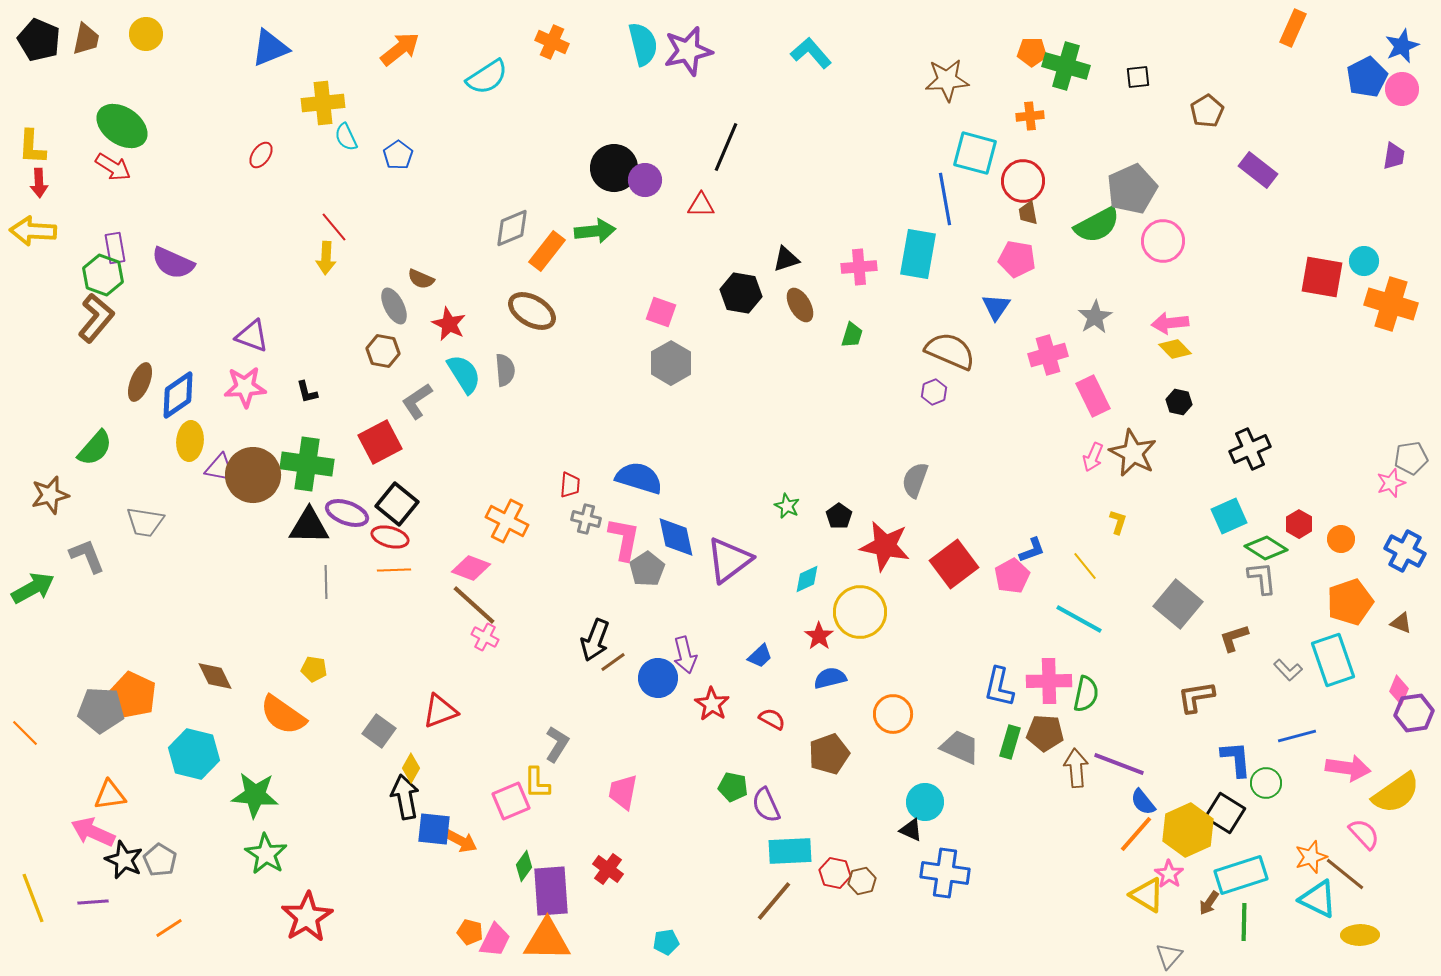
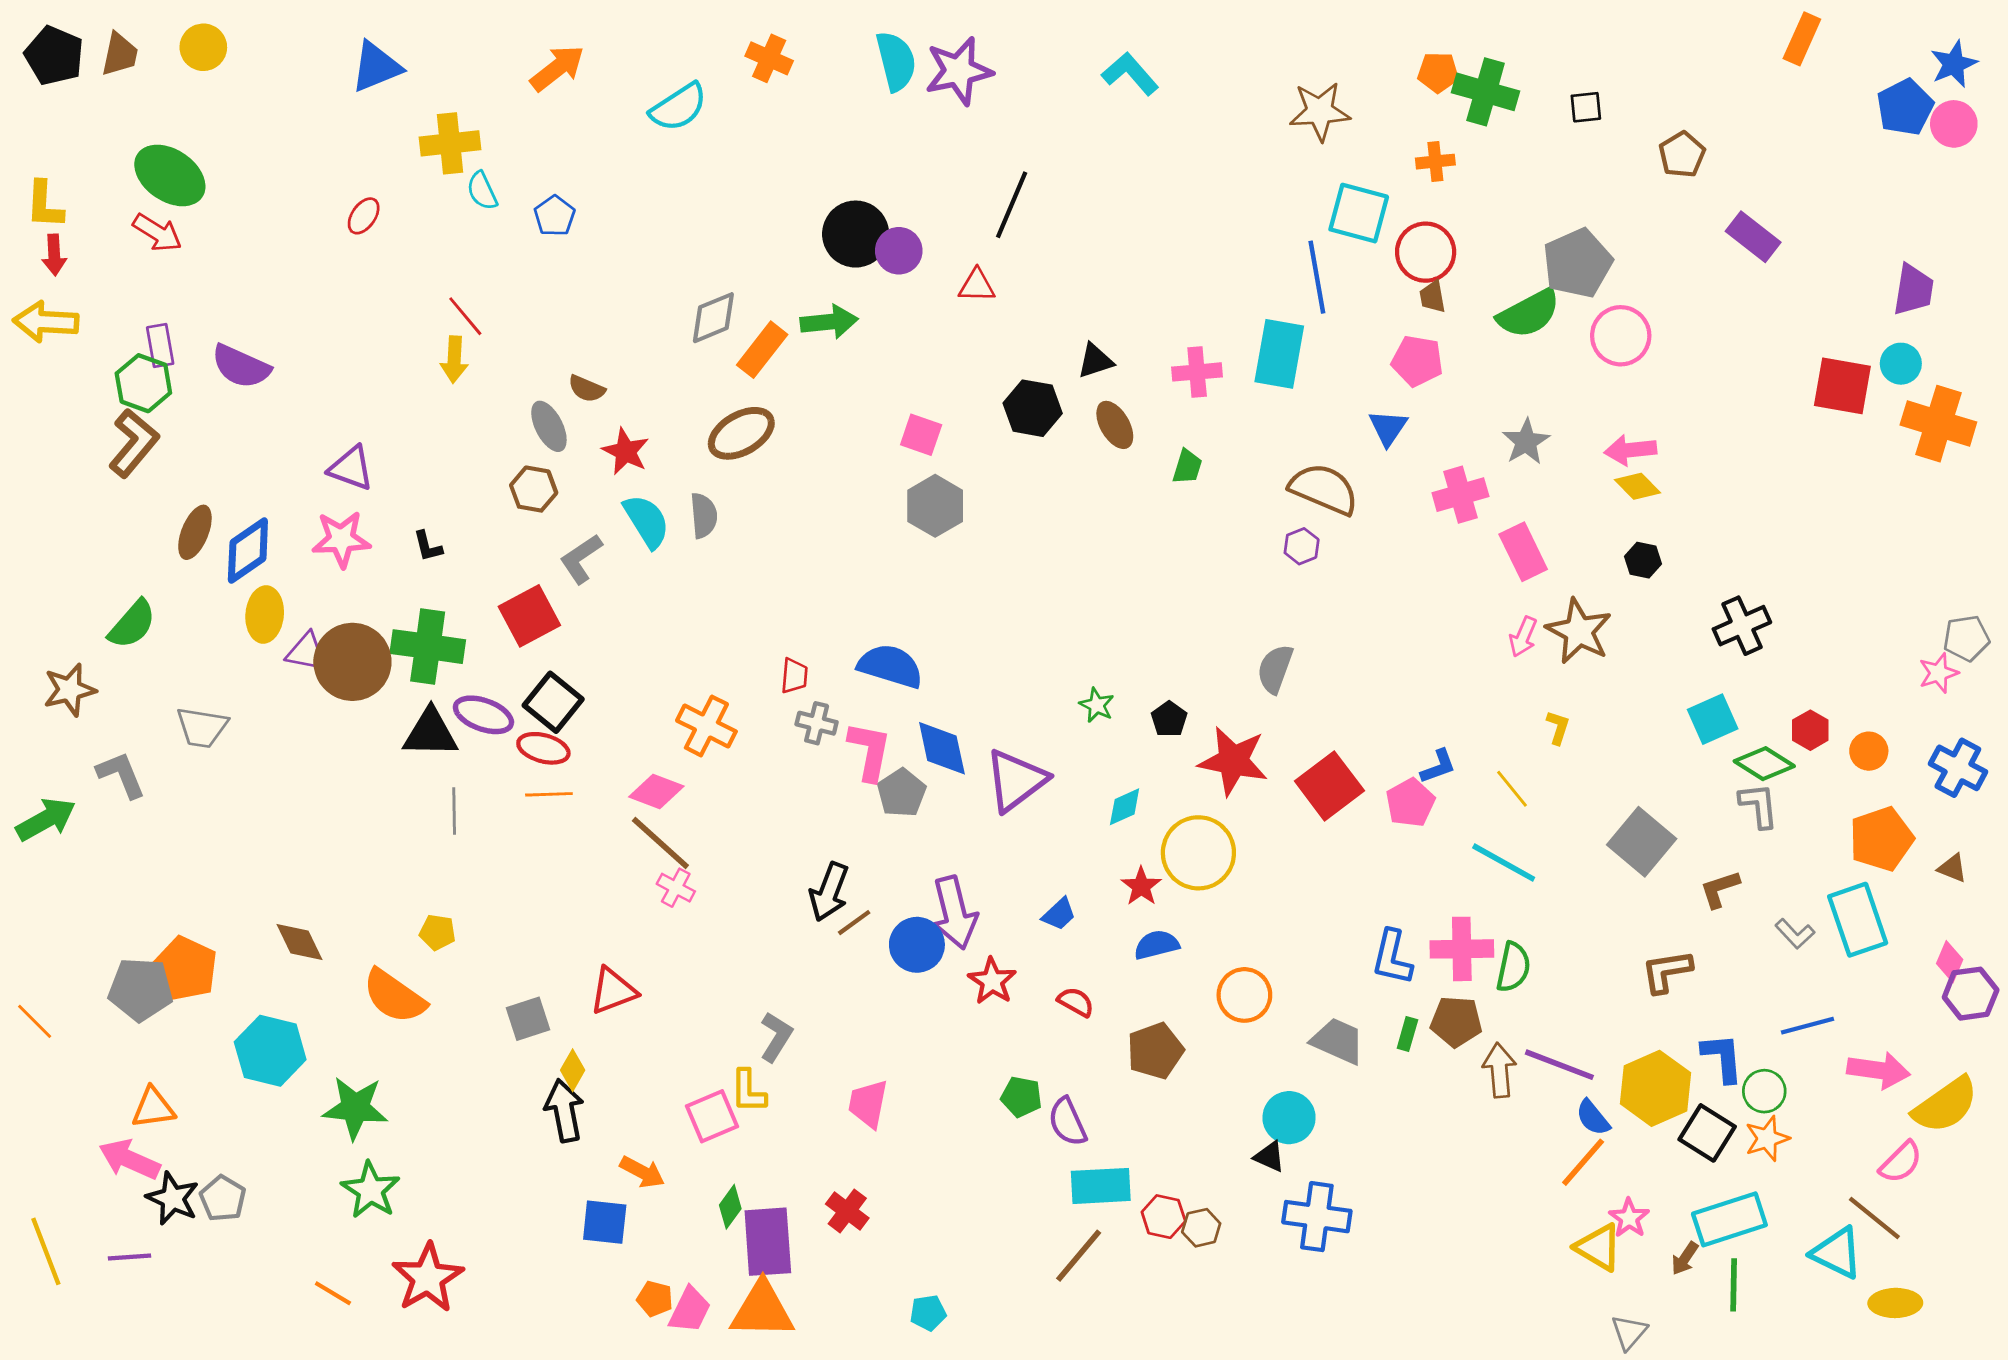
purple trapezoid: (1394, 156) -> (1913, 290), moved, size x1.4
brown ellipse: (532, 311) -> (741, 433), turned -60
purple arrow: (685, 655) -> (955, 913), size x1.4
gray square: (379, 731) -> (528, 1019), turned 36
green rectangle: (1010, 742) -> (1407, 1034), size x0.7
blue square: (434, 829) -> (605, 1222), moved
yellow hexagon: (1188, 830) -> (1656, 1088), moved
pink semicircle: (1364, 834) -> (1901, 1162), turned 88
orange star: (1311, 857) -> (1767, 1139), moved
orange line: (169, 928) -> (333, 1293), moved, turned 64

